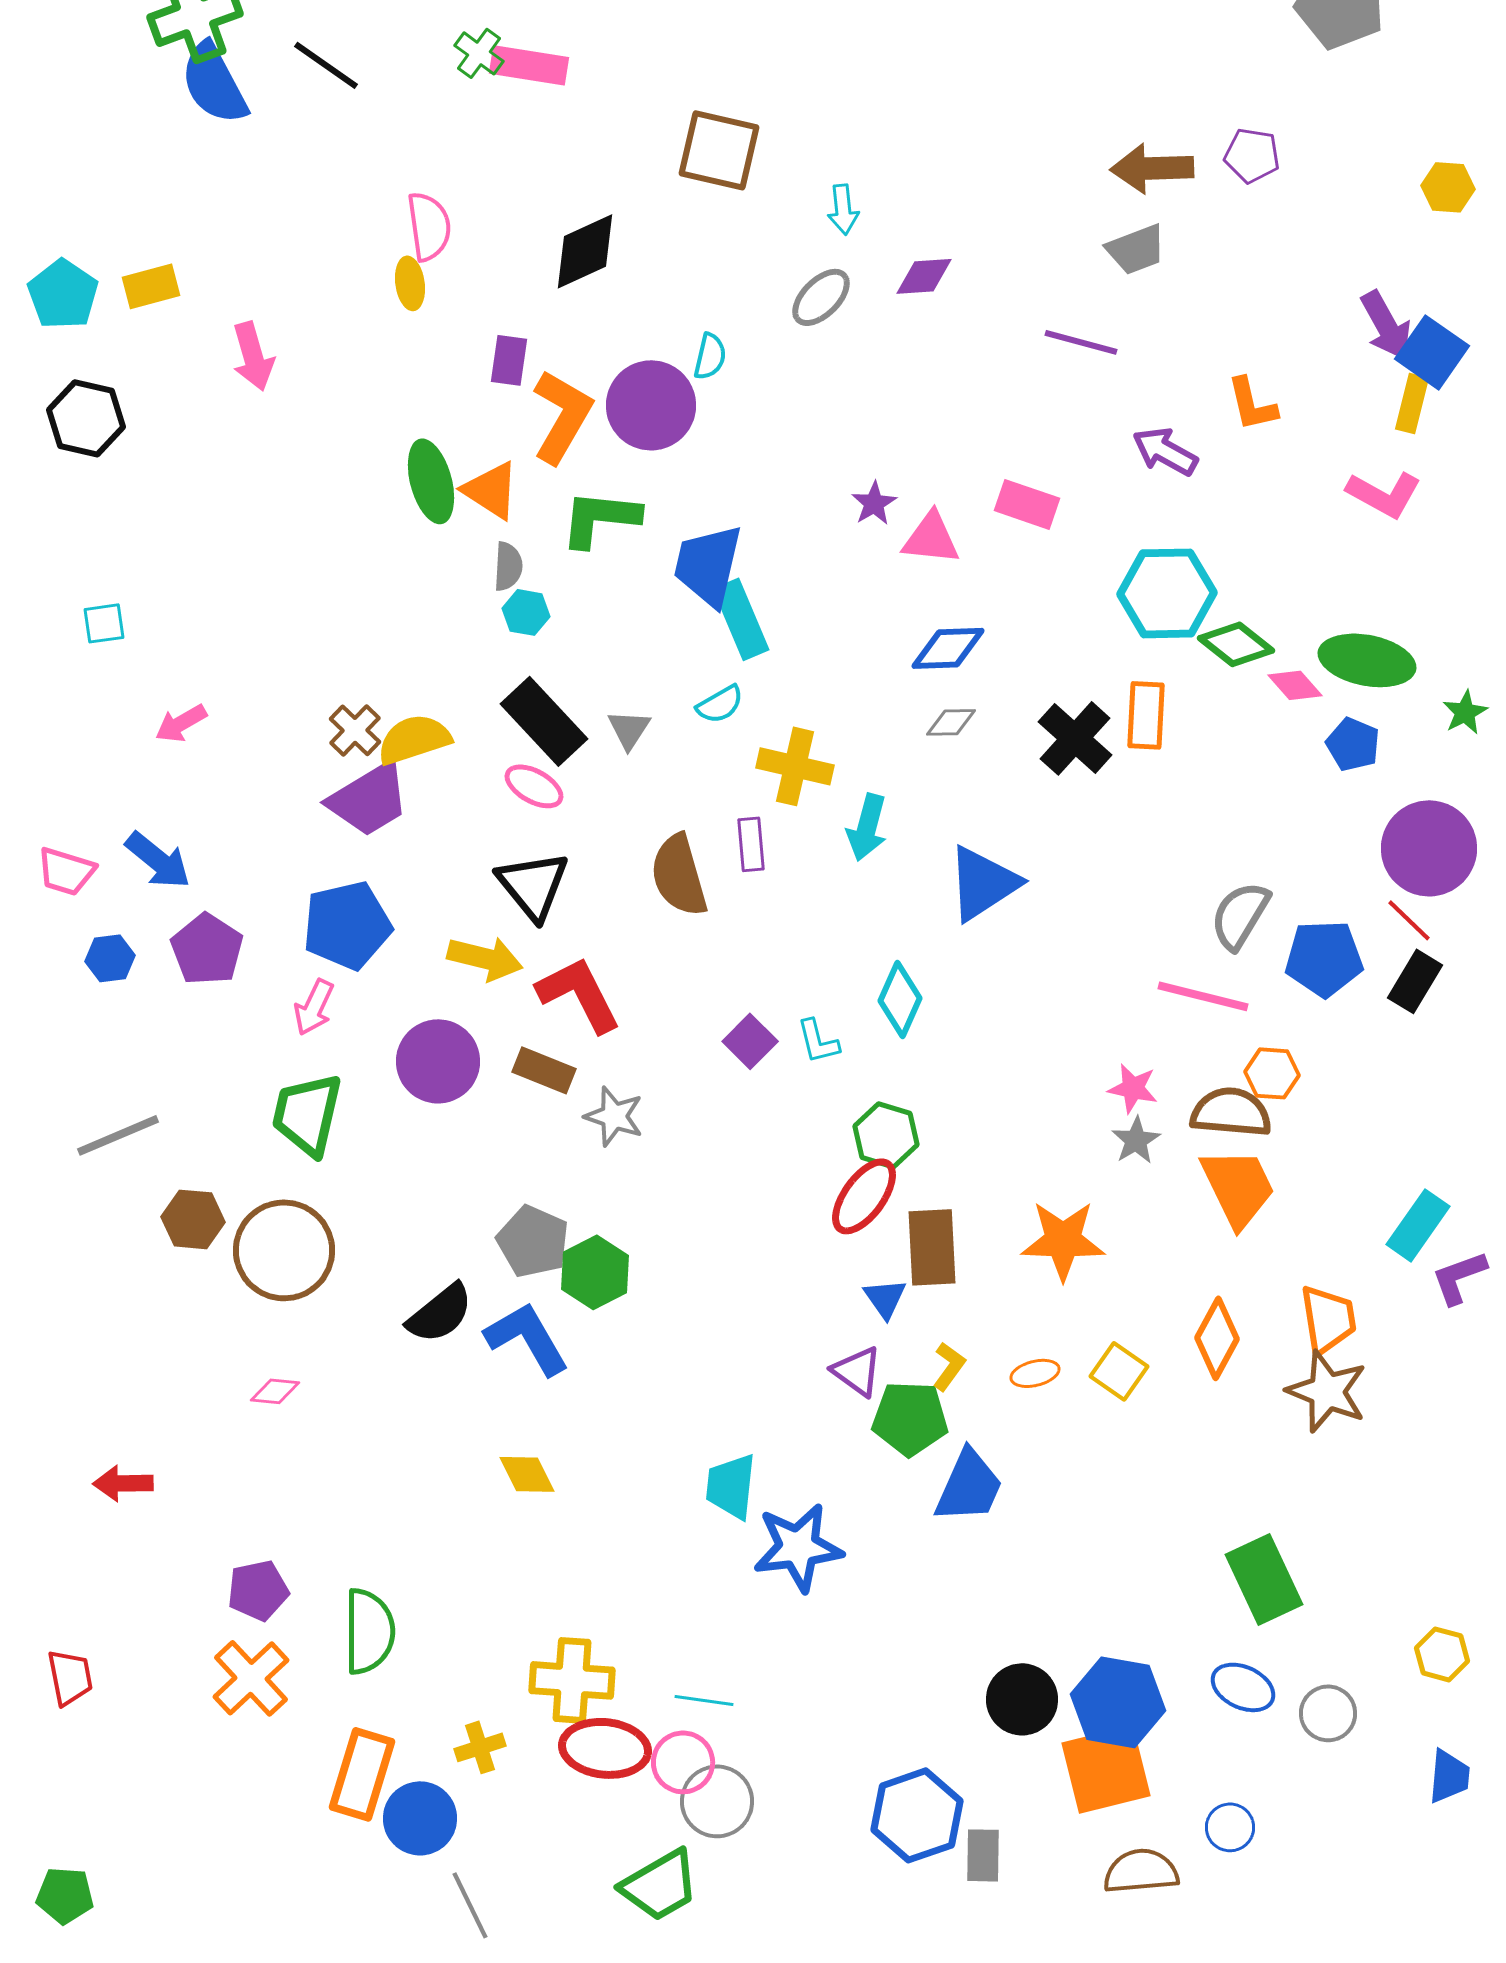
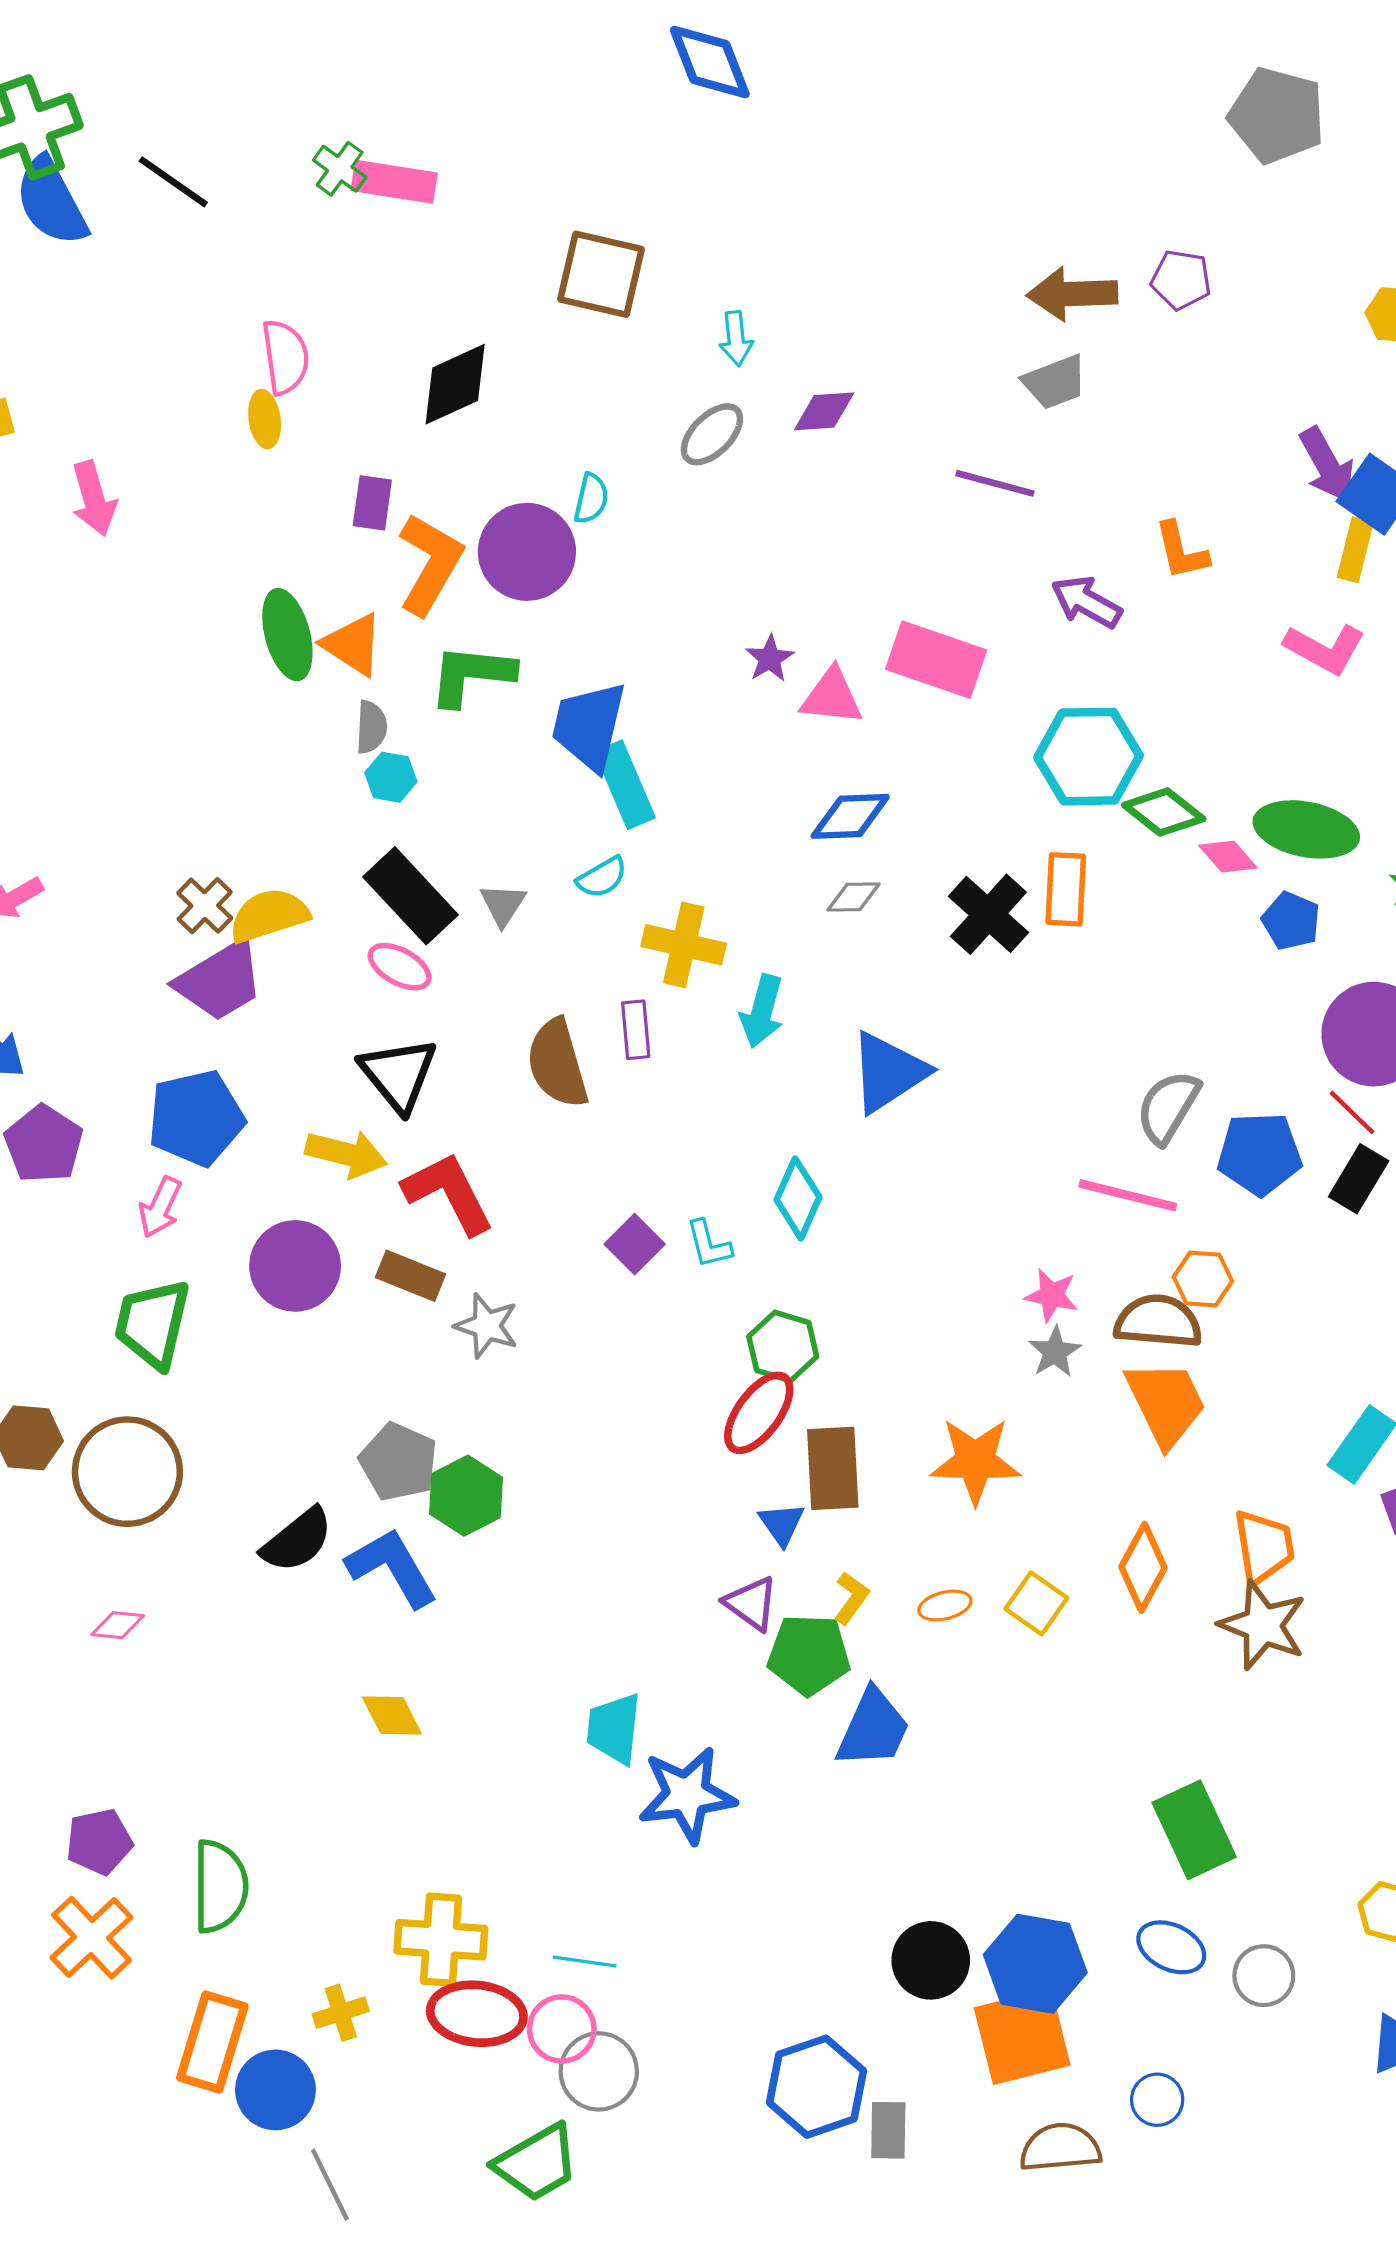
pink rectangle: (1027, 504) -> (936, 660), size x1.4

